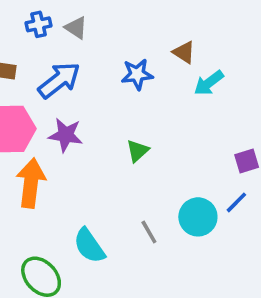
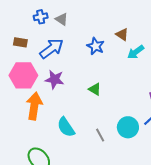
blue star: (137, 74) -> (96, 46), turned 30
green triangle: (138, 151) -> (95, 89), turned -48
cyan semicircle: (89, 246) -> (66, 127), moved

